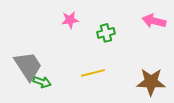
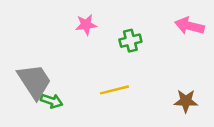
brown star: (151, 82) -> (186, 101), size x0.7

